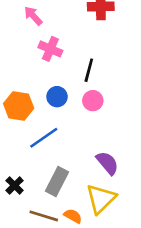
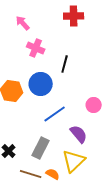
blue circle: (57, 97) -> (41, 84), size x1.5
pink circle: (93, 101) -> (94, 105), moved
blue line: (44, 138) -> (55, 114), moved

